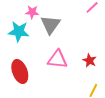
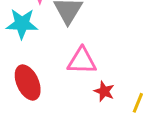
red star: (90, 61) -> (104, 91), moved

